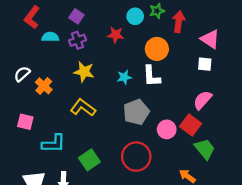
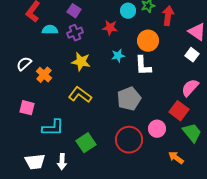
white square: (205, 64) -> (192, 55), turned 32
cyan star: (124, 77) -> (118, 56), moved
pink circle: (167, 129) -> (157, 129), moved

